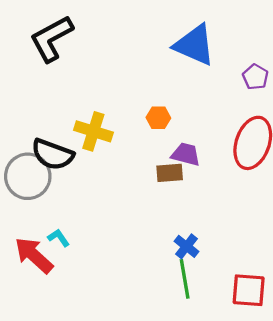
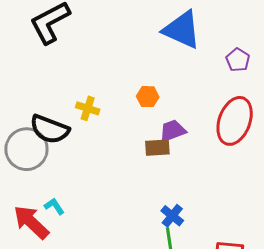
yellow cross: (93, 131) -> (88, 108), size x0.7
purple trapezoid: (186, 154) -> (173, 131), turned -36

